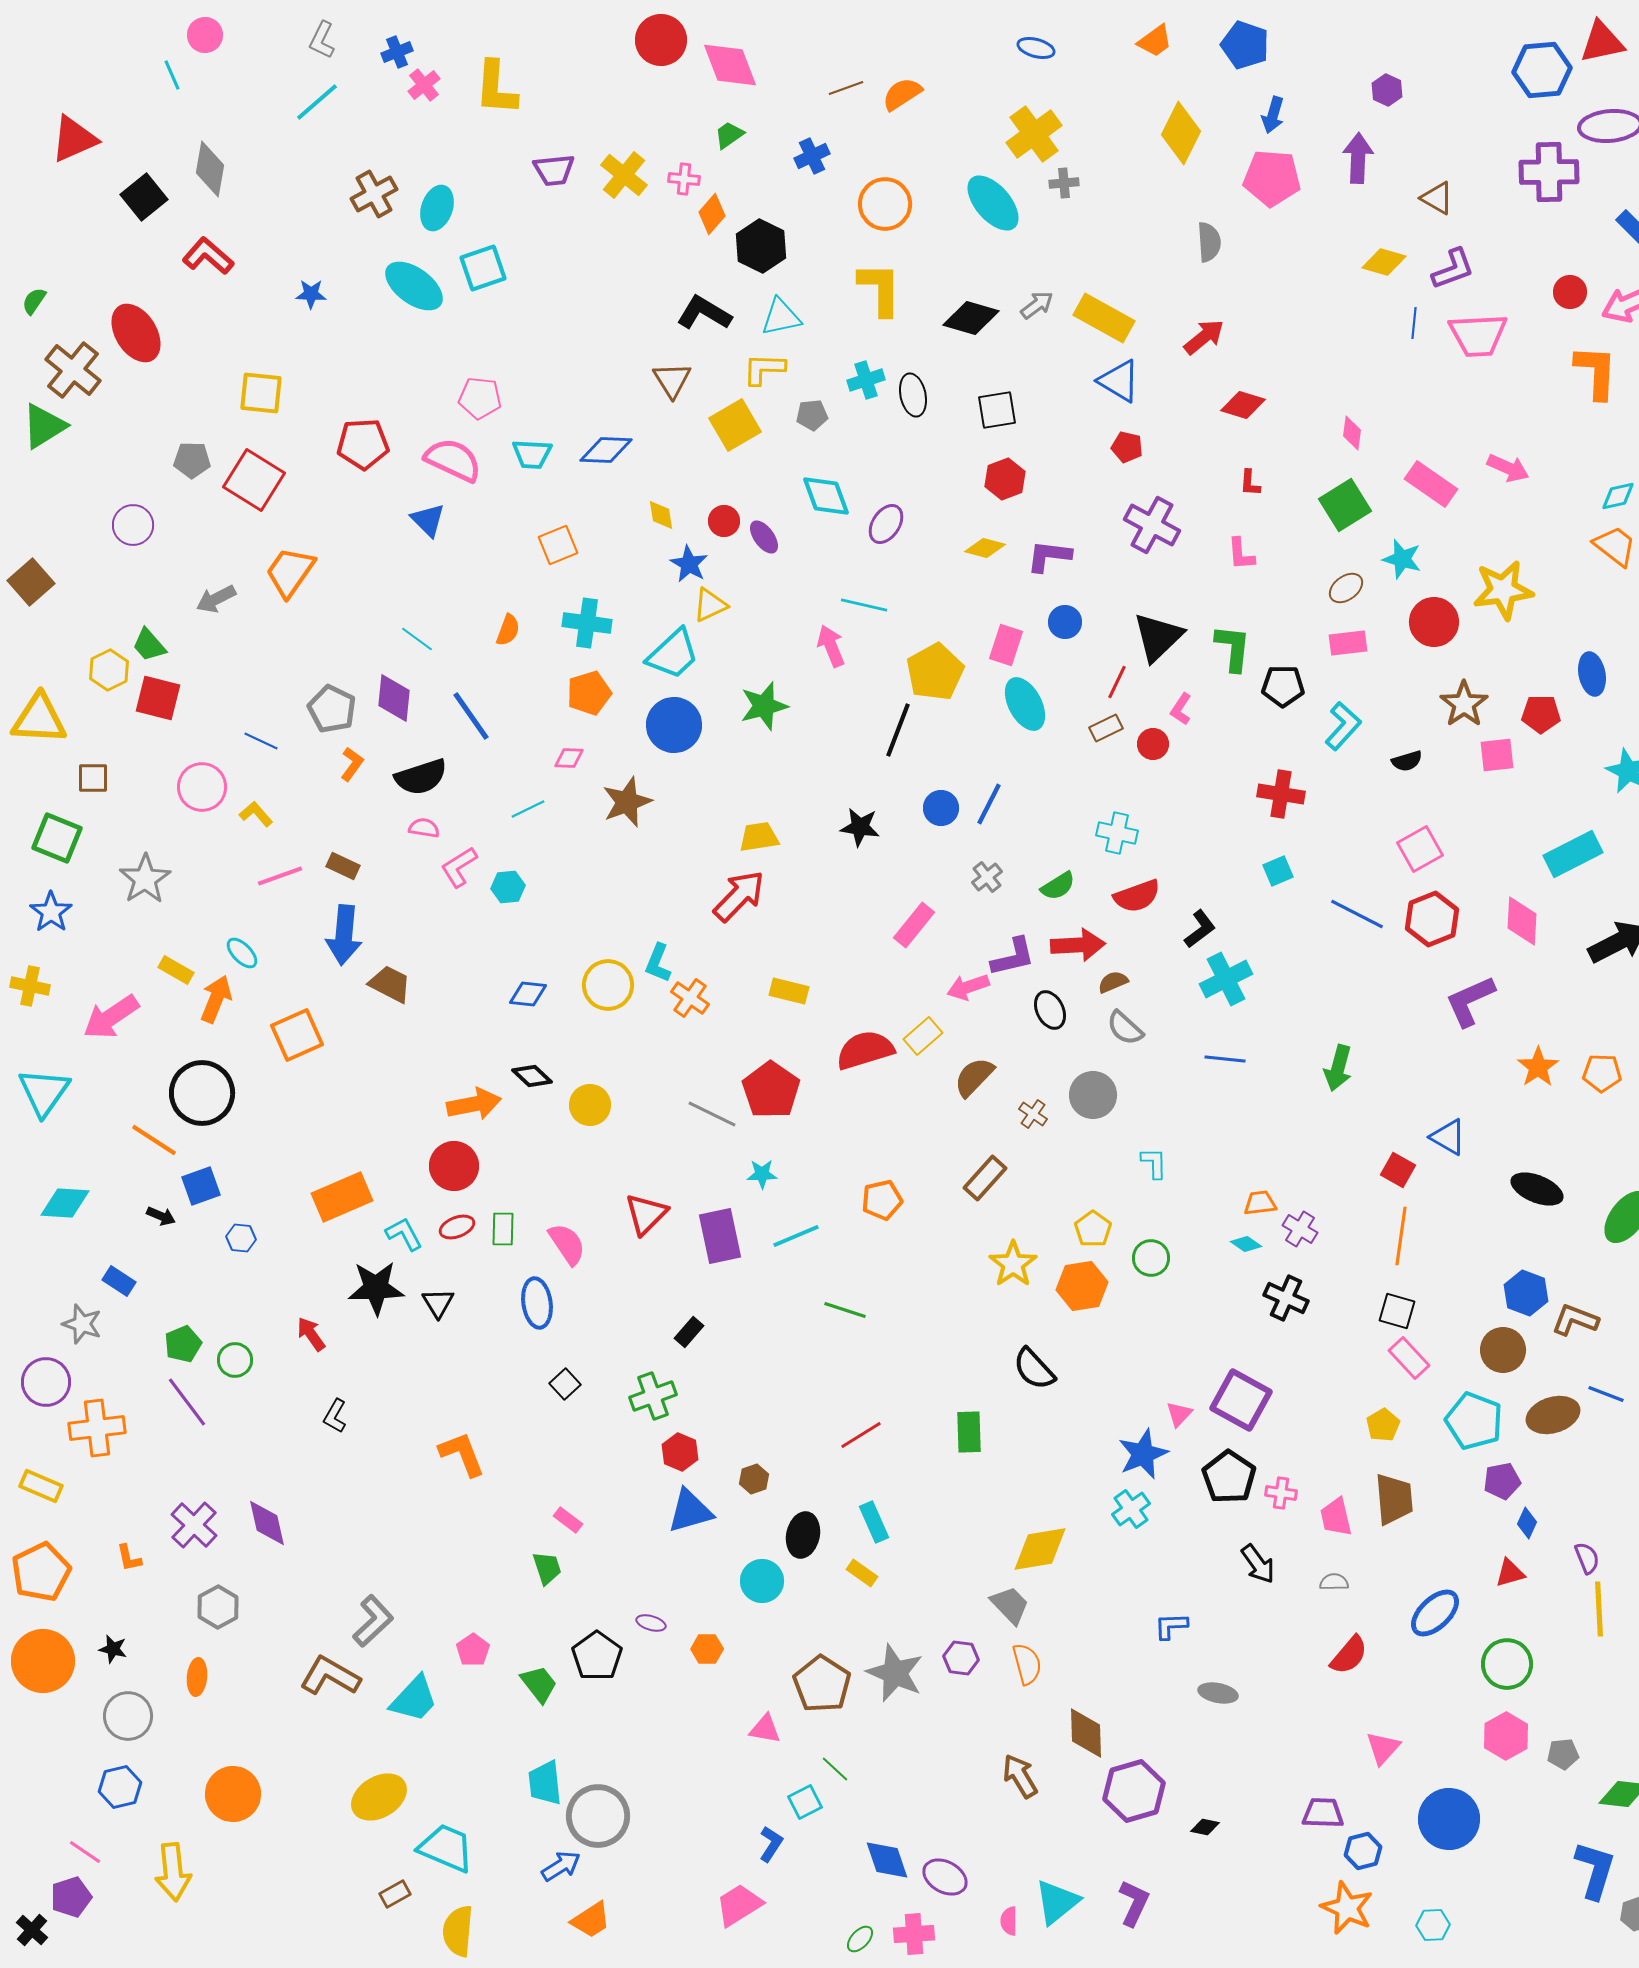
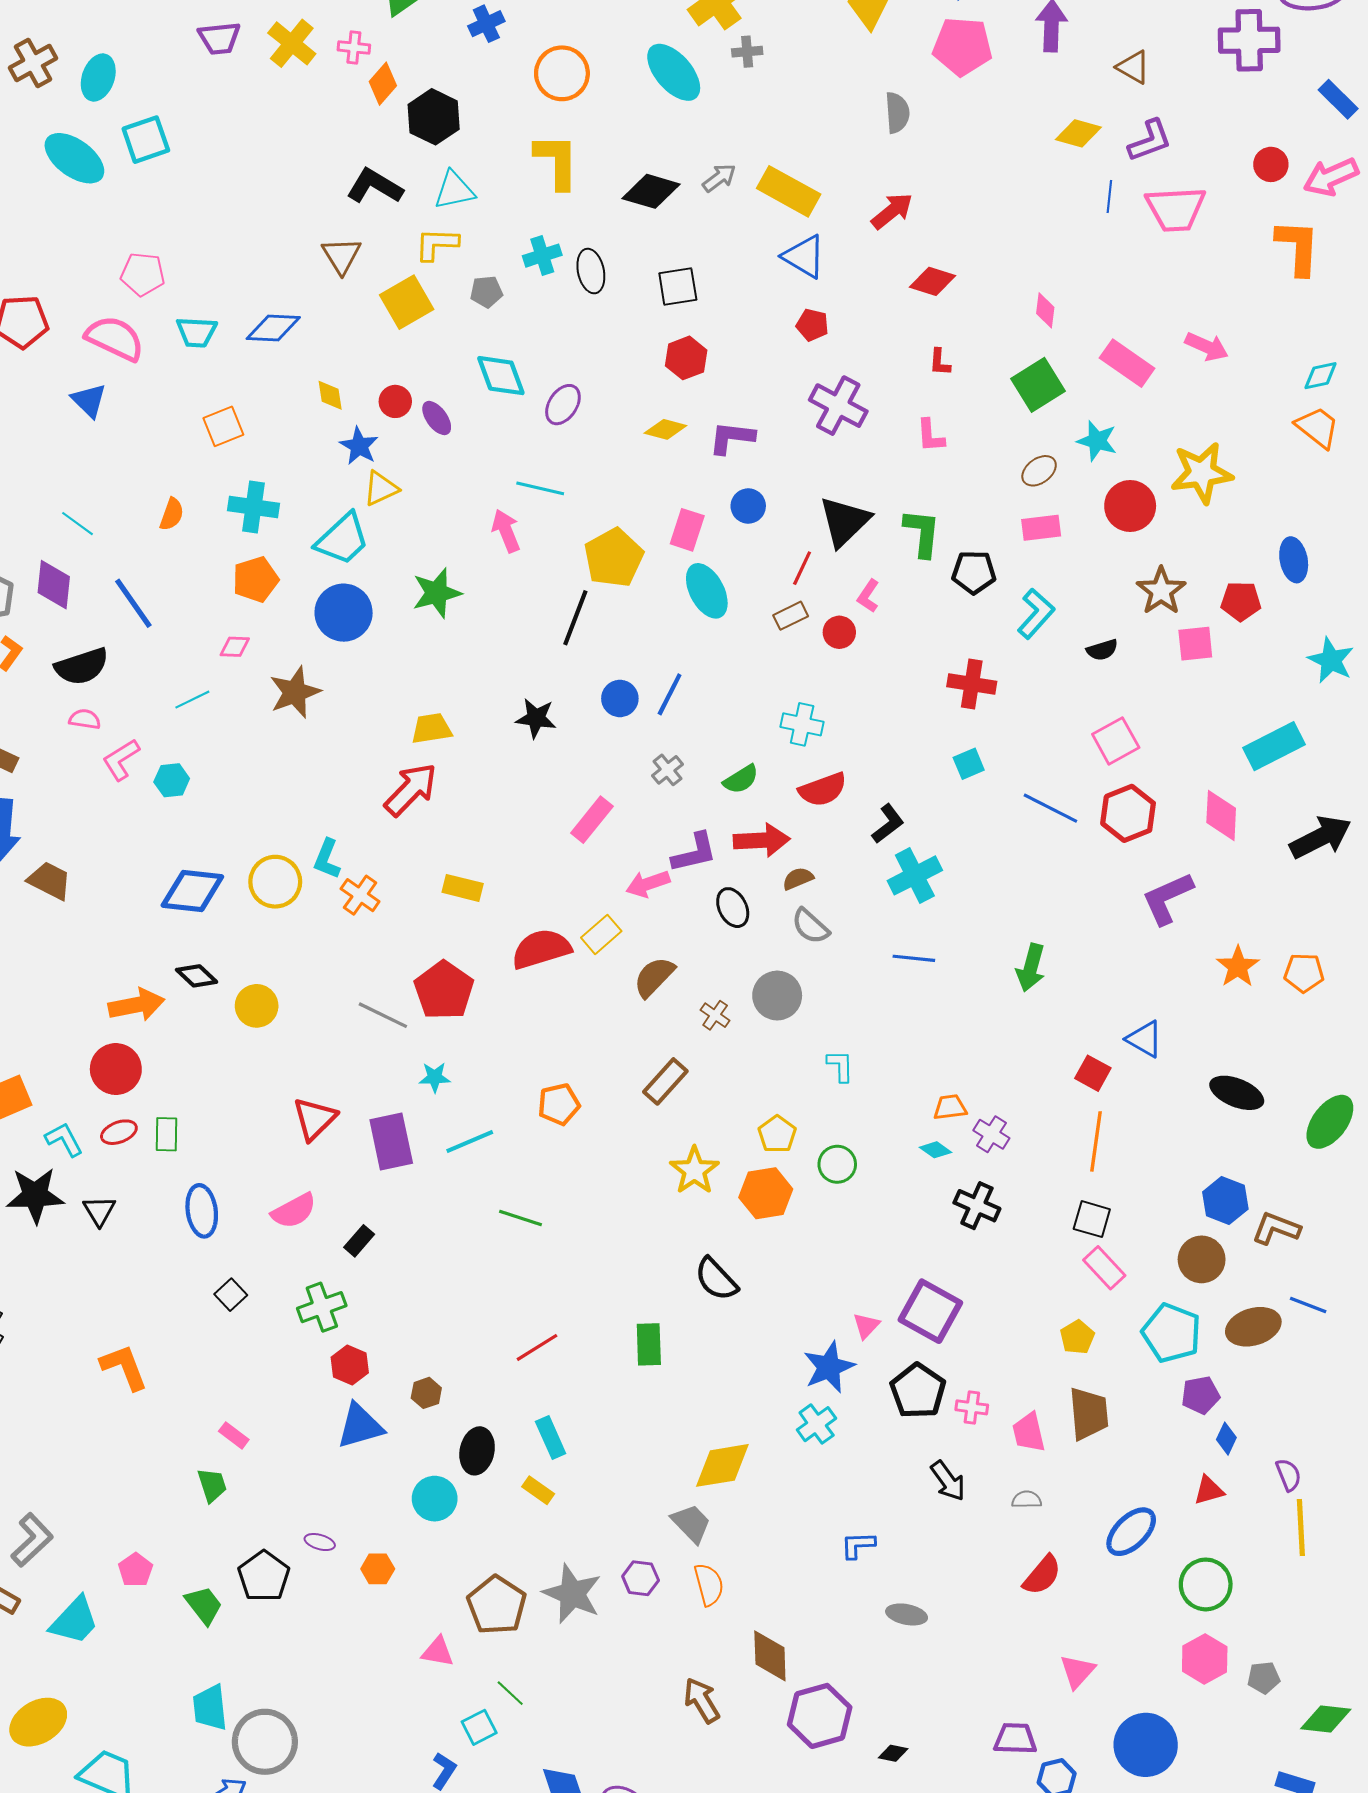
blue diamond: (528, 994) -> (192, 891), size x1.6
pink semicircle: (567, 1244) -> (294, 1211), moved, turned 96

